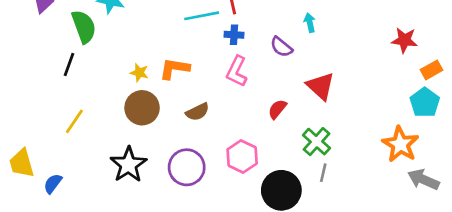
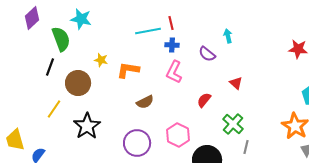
yellow star: (139, 73) -> (101, 60), moved
red triangle: (321, 86) -> (236, 83), size x0.6
brown circle: (142, 108) -> (78, 83), moved
black star: (128, 165) -> (87, 126), moved
gray line: (323, 173) -> (246, 147), moved

